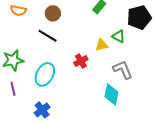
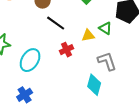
black line: (48, 36) -> (56, 23), moved

